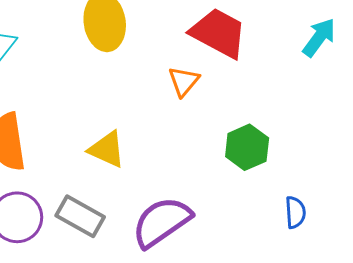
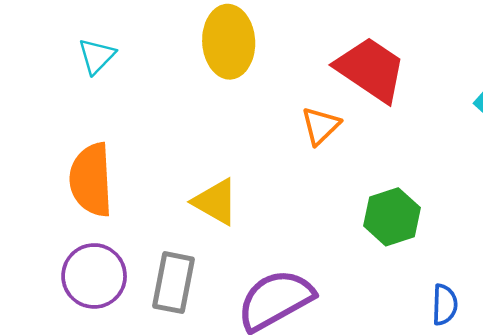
gray rectangle: (80, 216) -> (173, 283), turned 66

